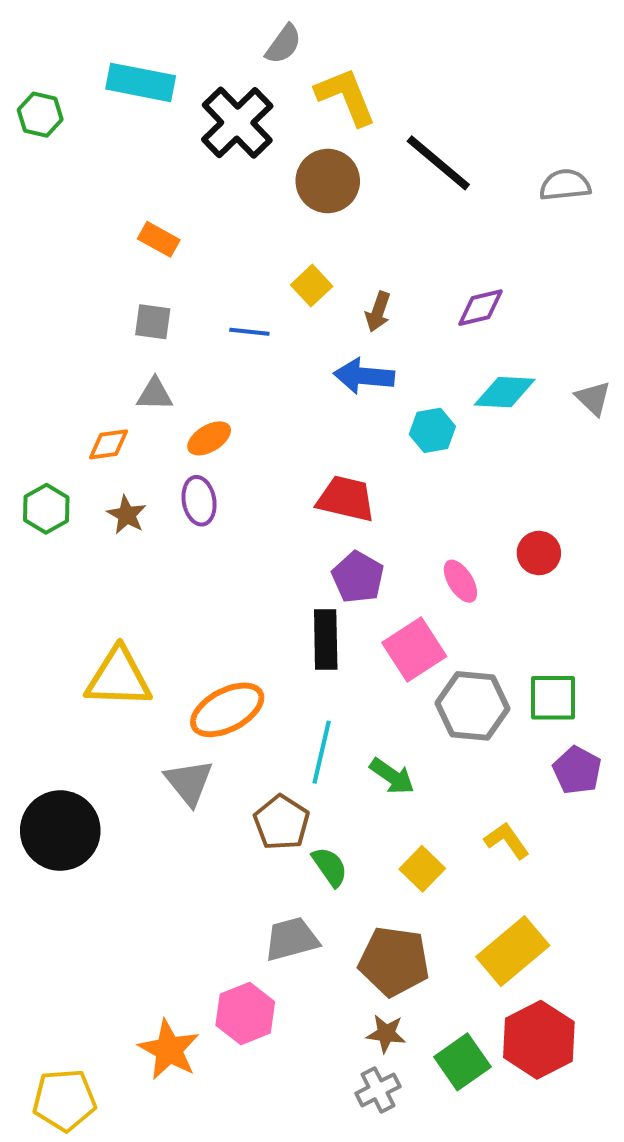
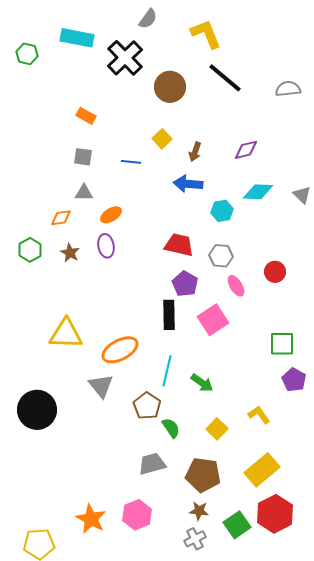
yellow L-shape: (346, 97) -> (206, 34), moved
gray hexagon: (473, 706) -> (221, 256), moved, size x0.7
pink hexagon: (245, 1014) -> (137, 515), moved

